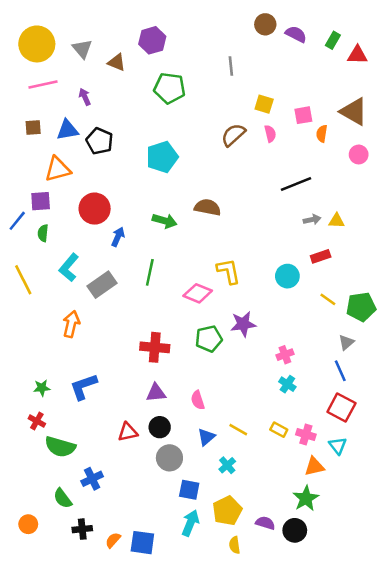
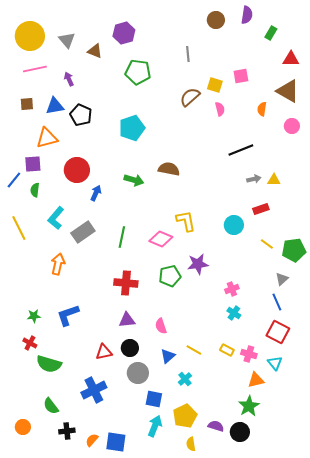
purple semicircle: (296, 34) -> (247, 15), moved, turned 72
red triangle: (357, 55) -> (291, 59), moved
pink square: (303, 115) -> (241, 76), moved
brown semicircle: (233, 135) -> (190, 97), moved
green line: (150, 272) -> (122, 237), moved
blue cross: (92, 479) -> (94, 390), moved, size x1.4

